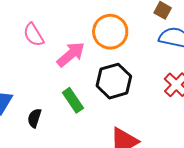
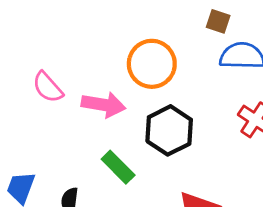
pink arrow: (71, 54) -> (104, 105), turned 60

